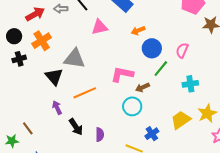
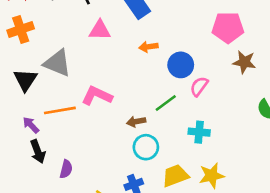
blue circle: (152, 48) -> (181, 65), moved
pink L-shape: (122, 74) -> (97, 96), moved
cyan circle: (132, 106) -> (146, 147), moved
purple arrow: (57, 107) -> (31, 125), moved, turned -32

